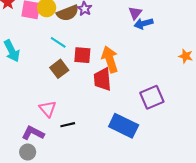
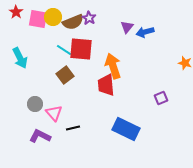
purple triangle: (135, 13) -> (127, 27), moved
red square: (82, 55) -> (81, 49), moved, size x1.4
purple square: (152, 97) -> (161, 98), moved, size x0.6
gray circle: (28, 152) -> (35, 104), moved

